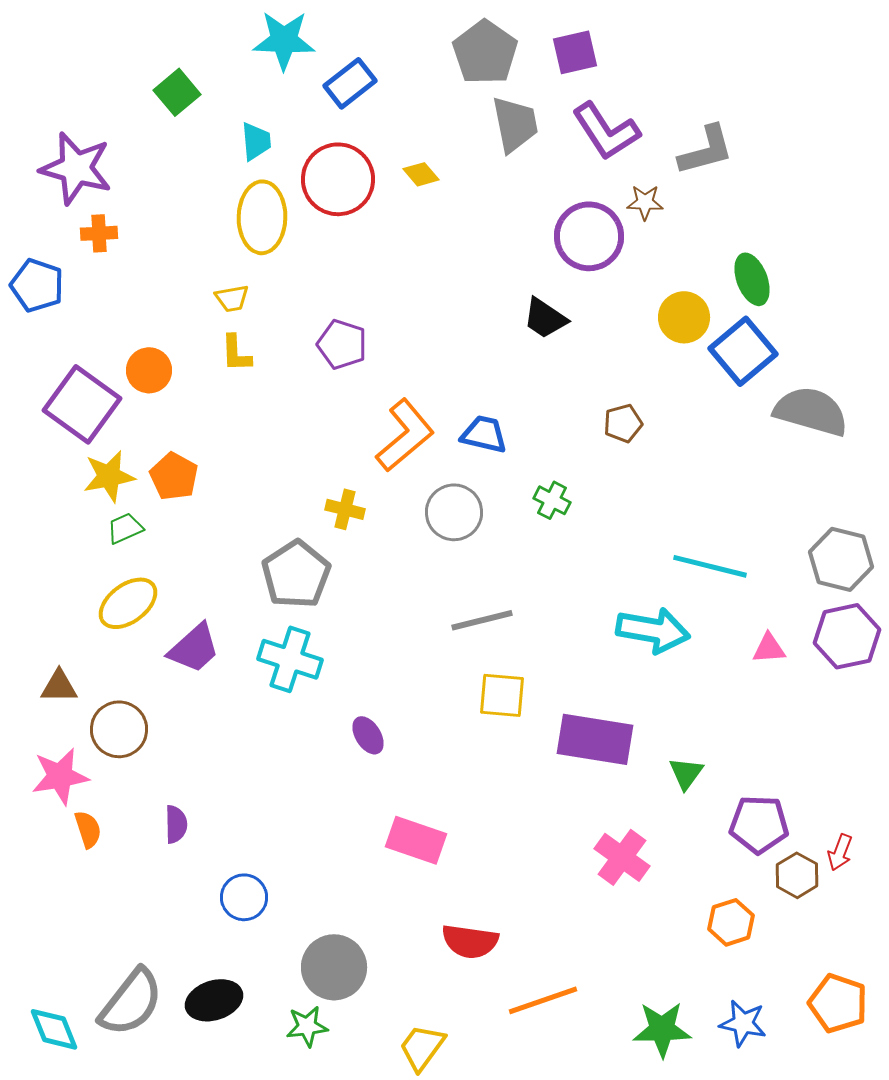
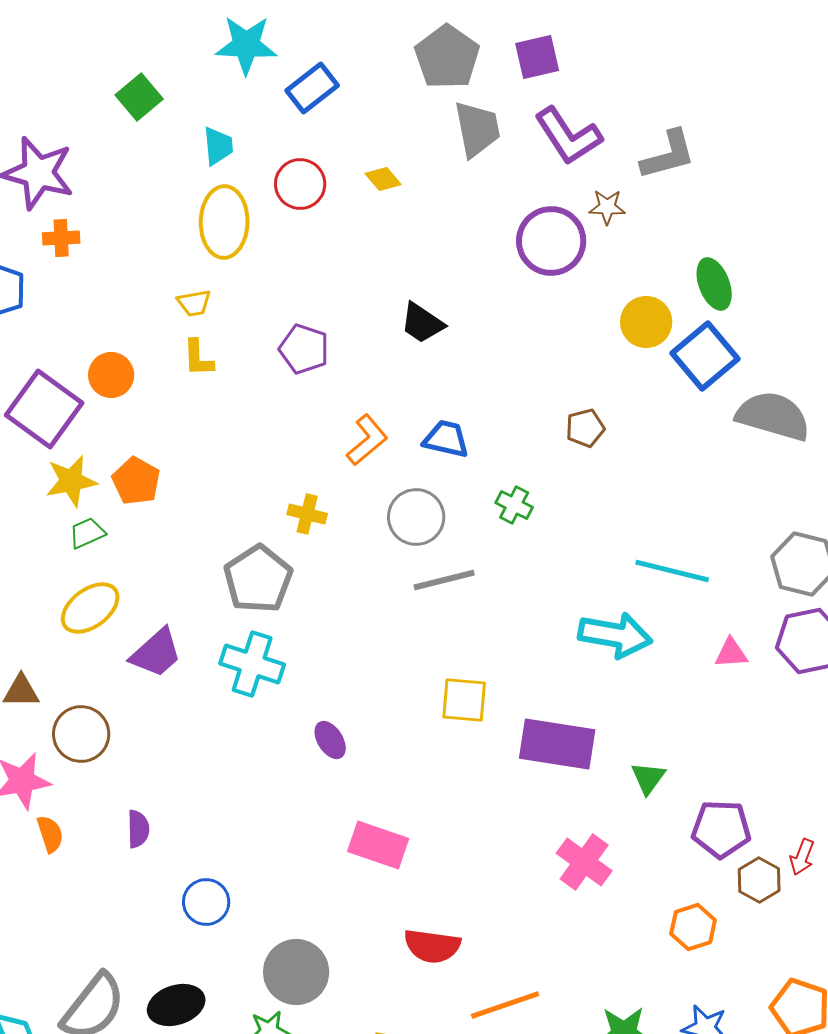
red circle: (338, 179) -> (300, 184), size x0.7
black trapezoid: (545, 318) -> (422, 323), moved
orange L-shape: (405, 435) -> (367, 440), size x0.7
gray line: (482, 620) -> (444, 580), moved

